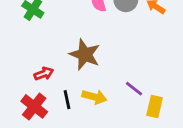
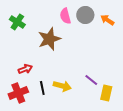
brown star: (85, 54) -> (49, 39), moved, turned 30
red cross: (34, 106) -> (18, 93), turned 30

